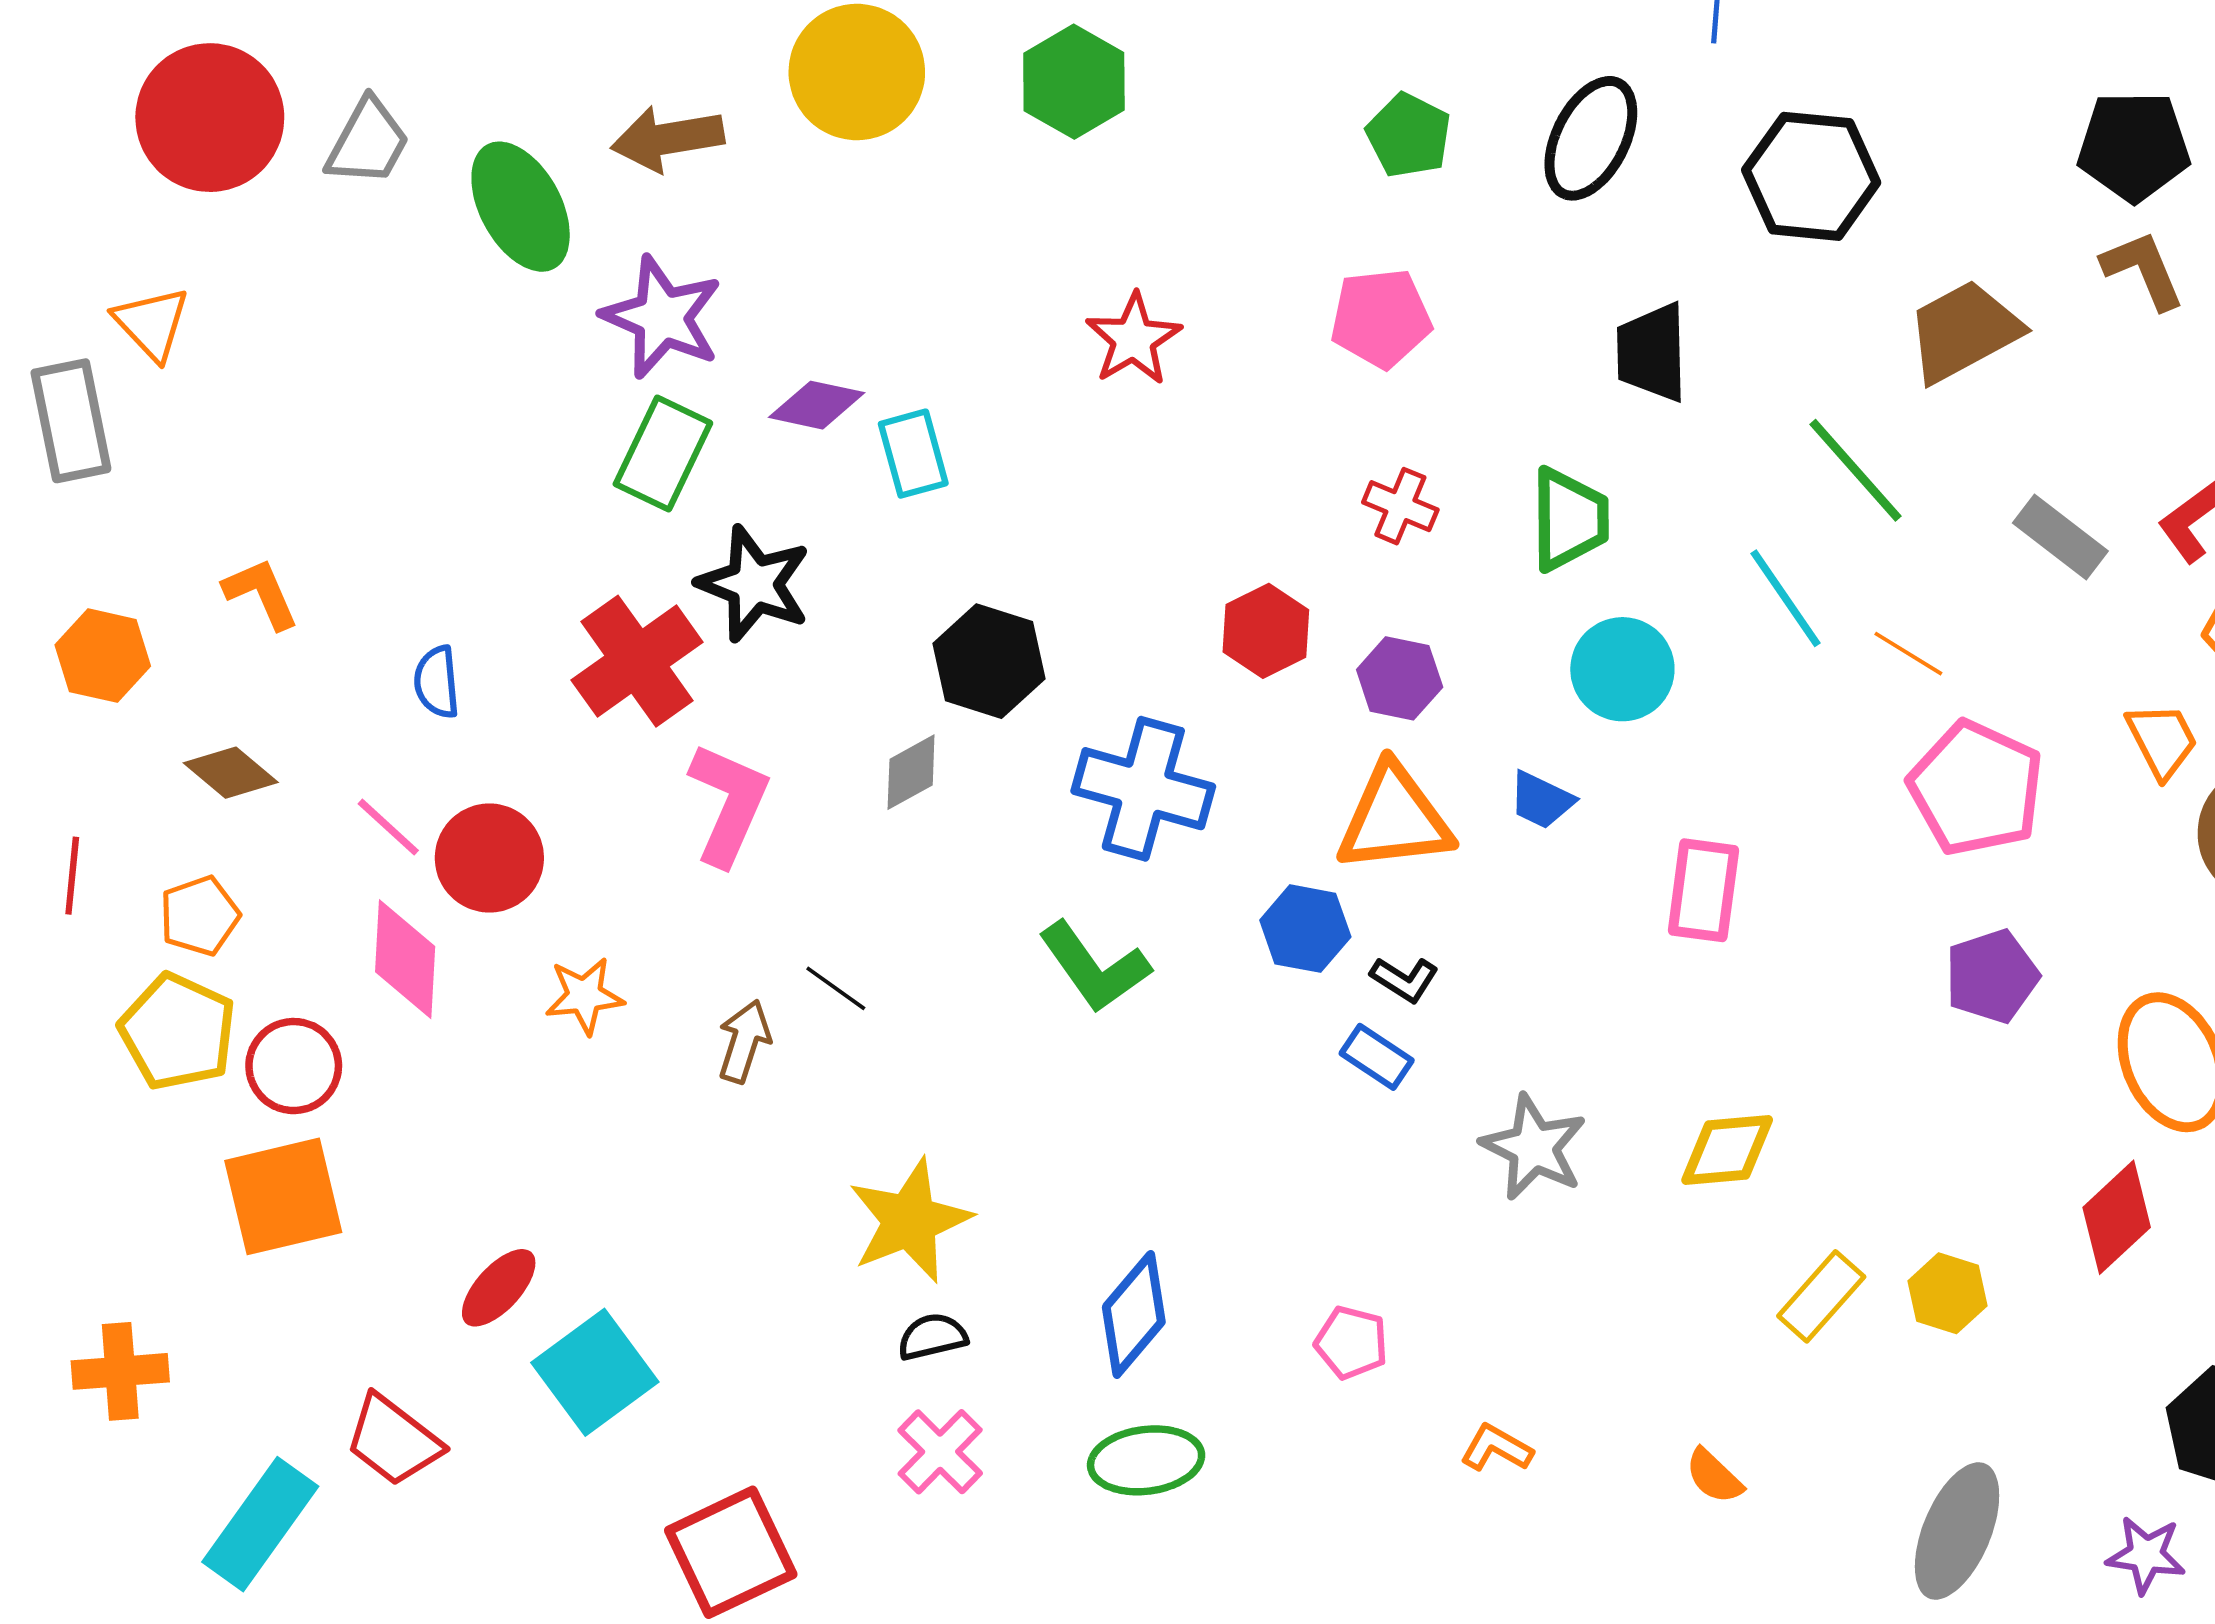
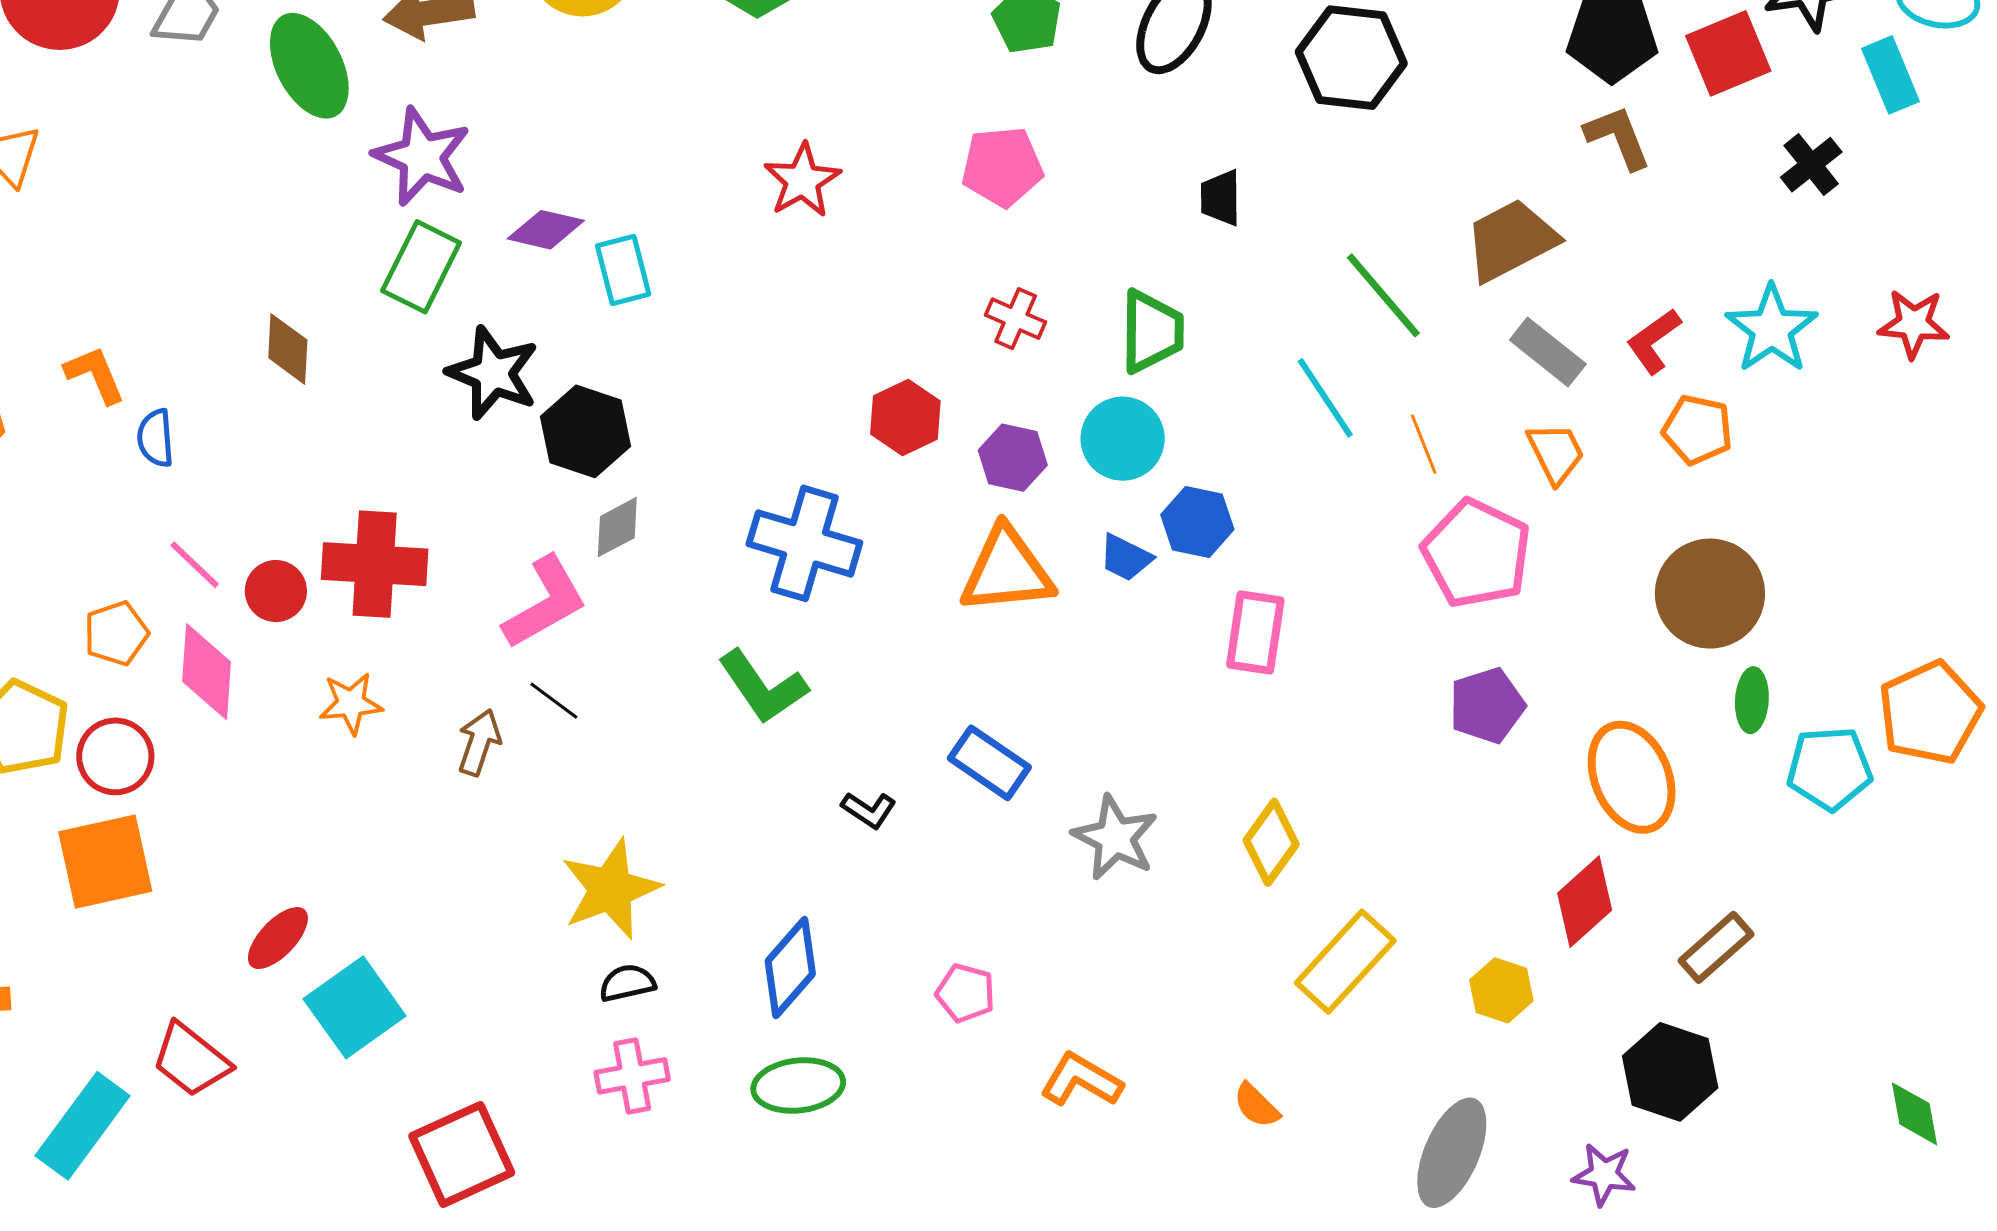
brown trapezoid: (1964, 331) -> (1511, 240), moved
black trapezoid: (1652, 352) -> (1220, 198), size x0.7
orange line: (1908, 654) -> (1424, 444), turned 36
red cross: (637, 661) -> (375, 564), moved, turned 38
black hexagon: (989, 661) -> (585, 431), moved
cyan circle: (1622, 669) -> (1123, 439), moved
blue semicircle: (437, 682) -> (156, 438), moved
orange trapezoid: (2162, 740) -> (1556, 453), moved
brown diamond: (231, 773) -> (288, 349), moved, turned 52
pink L-shape: (728, 804) -> (545, 603), moved, turned 36
red circle: (489, 858) -> (276, 591), size x0.7
orange pentagon: (200, 916) -> (116, 633), moved
blue hexagon: (1305, 929) -> (1197, 522), moved
black L-shape: (1404, 979) -> (869, 810), moved
blue rectangle: (1377, 1057) -> (989, 763), size x1.4
yellow diamond: (1727, 1150) -> (1271, 842), turned -50
yellow hexagon: (1947, 1293) -> (1501, 990), moved
yellow rectangle: (1821, 1296) -> (1345, 962), size x1.4
orange L-shape: (1496, 1448) -> (1081, 1080), size x1.4
pink cross: (940, 1452) -> (632, 1076), turned 34

